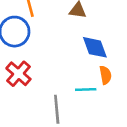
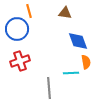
red cross: (18, 74) -> (20, 61), turned 30

